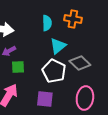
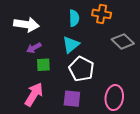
cyan triangle: (58, 46) -> (71, 45), moved
gray diamond: (80, 63) -> (123, 41), moved

